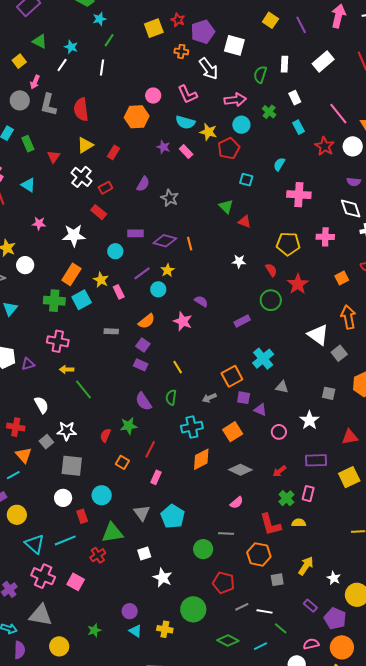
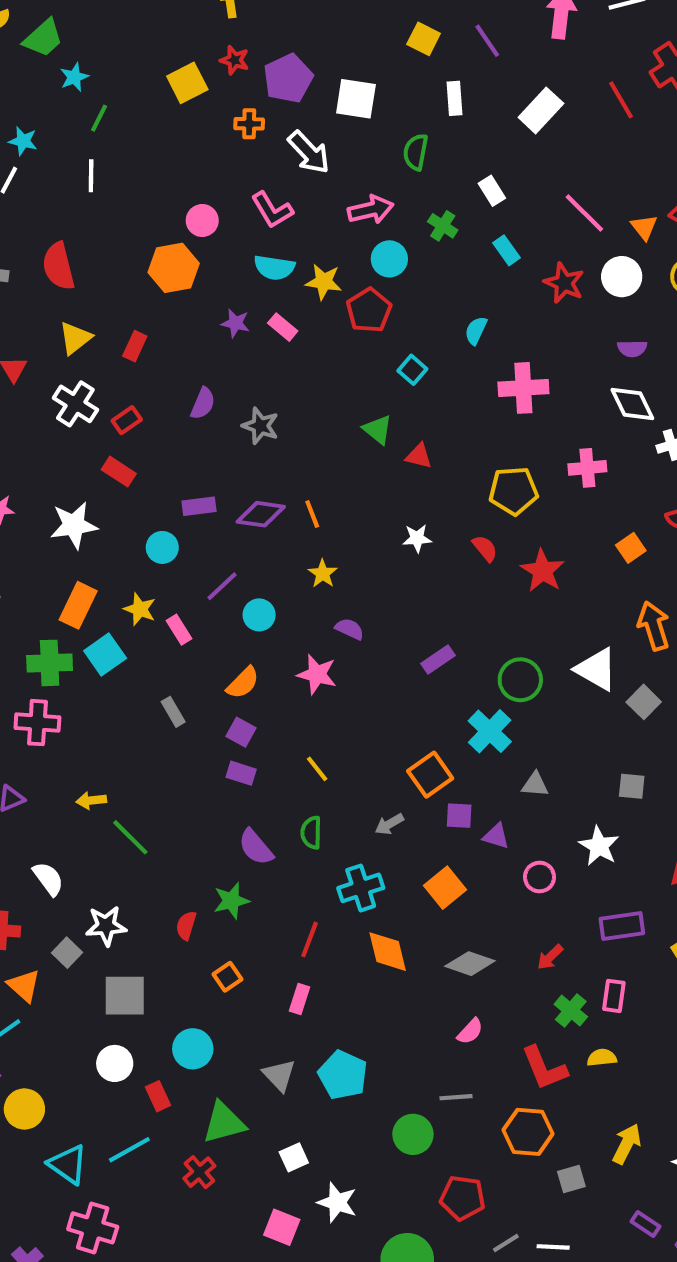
white rectangle: (285, 64) -> (455, 98), moved
cyan square: (246, 180) -> (412, 370), turned 32
yellow star: (167, 270) -> (323, 574), moved
green circle: (271, 300) -> (520, 680), moved
gray rectangle: (111, 331) -> (173, 712), turned 64
pink cross: (58, 341) -> (37, 723), moved
red line: (150, 449) -> (310, 939), moved
orange diamond: (201, 459) -> (388, 952), turned -70
orange square: (122, 462) -> (227, 977), turned 32
pink square: (76, 582) -> (282, 1227), moved

